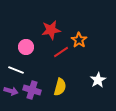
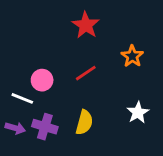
red star: (51, 30) -> (86, 25), moved, turned -30
orange star: (79, 40) -> (132, 56), moved
pink circle: (26, 47) -> (42, 80), moved

